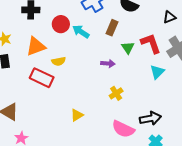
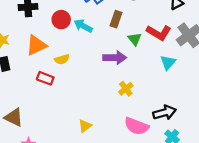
red L-shape: (151, 43) -> (159, 33), turned 145
purple arrow: (108, 64) -> (115, 58), size x1.5
red rectangle: (42, 78) -> (45, 78), size x0.7
yellow triangle: (77, 115) -> (85, 126), moved

